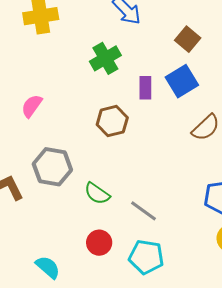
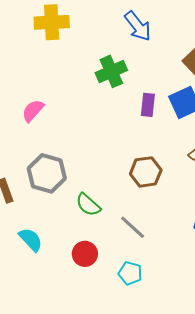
brown hexagon: (112, 121) -> (146, 172), moved
cyan pentagon: (146, 257) -> (130, 273), size x0.7
cyan semicircle: (48, 267) -> (31, 240), moved

